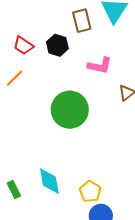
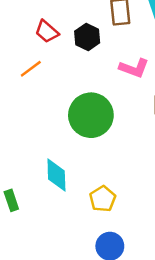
cyan diamond: (49, 181) -> (56, 175), moved
yellow pentagon: (90, 191) -> (103, 199), moved

